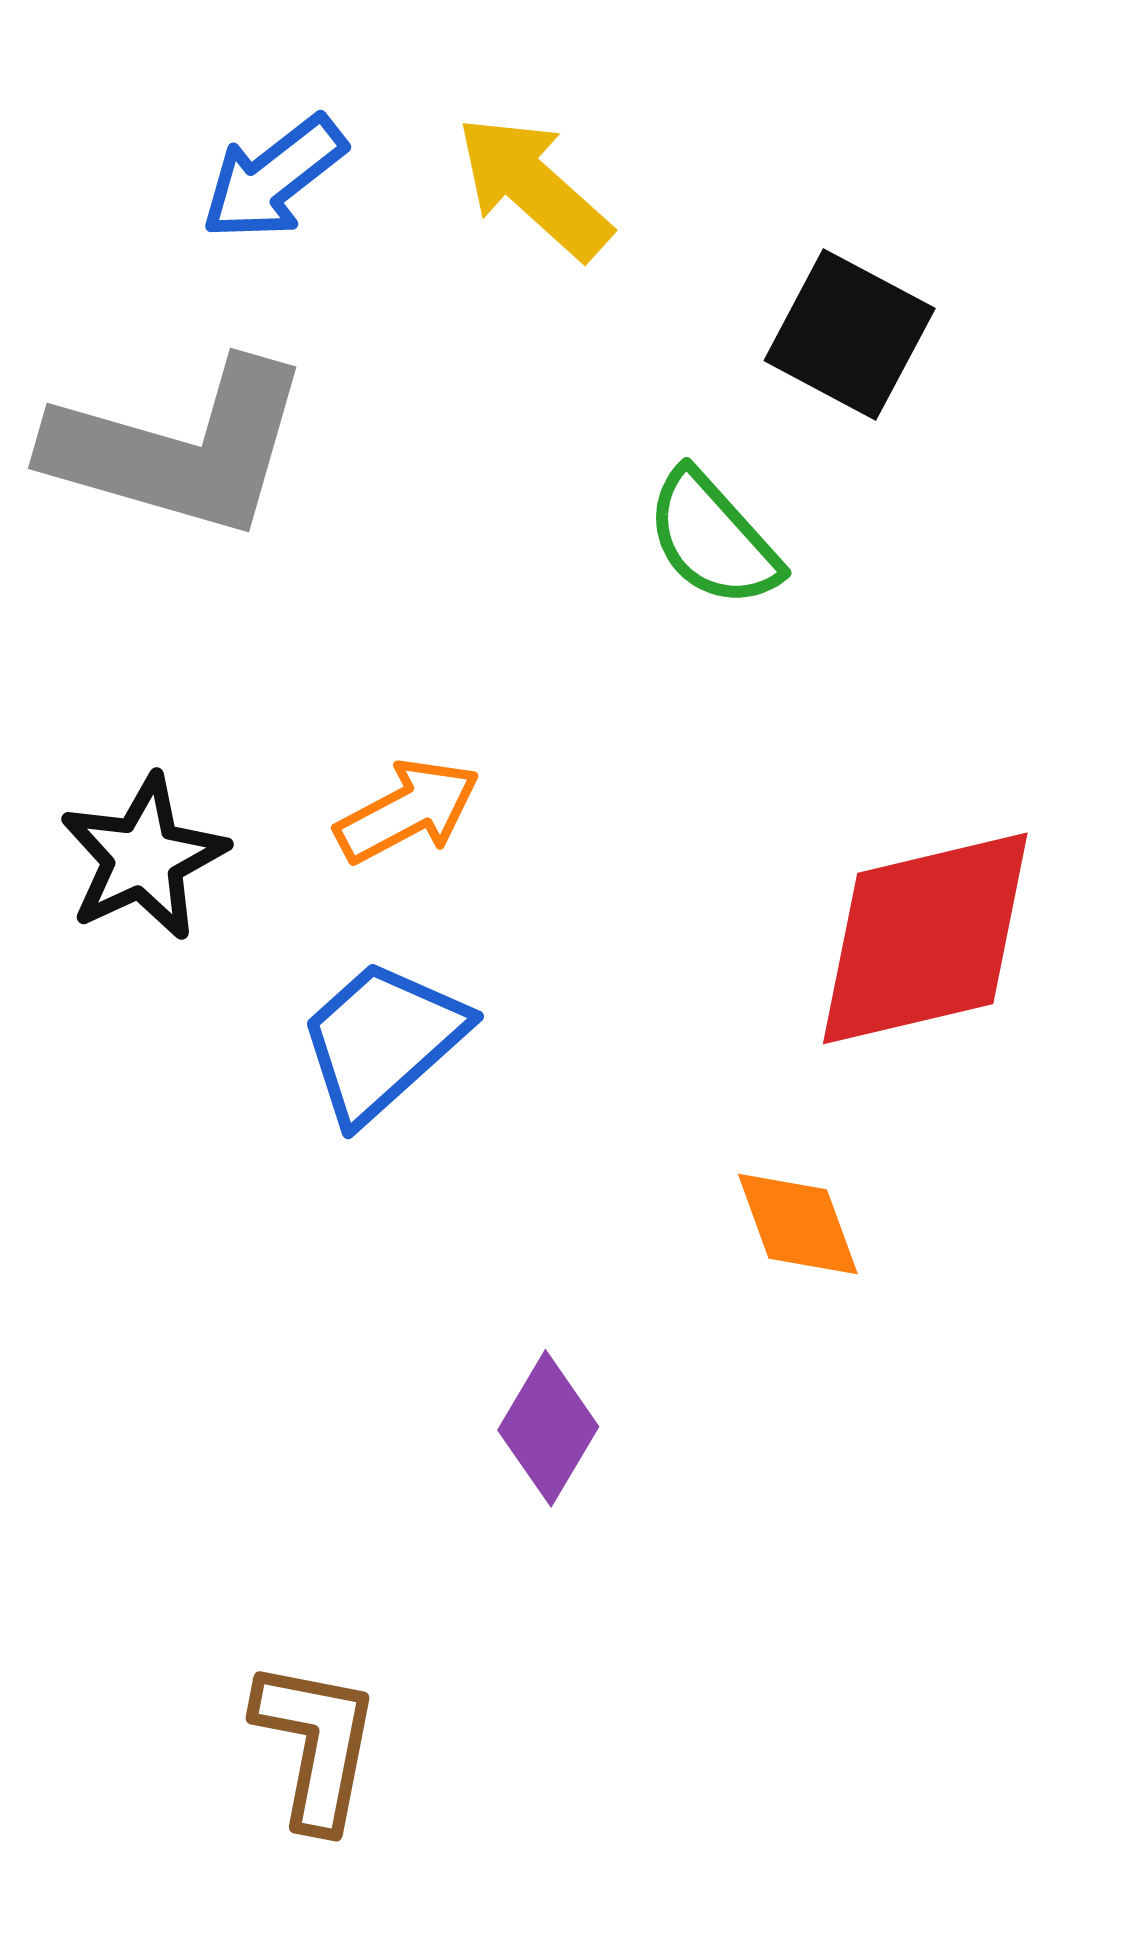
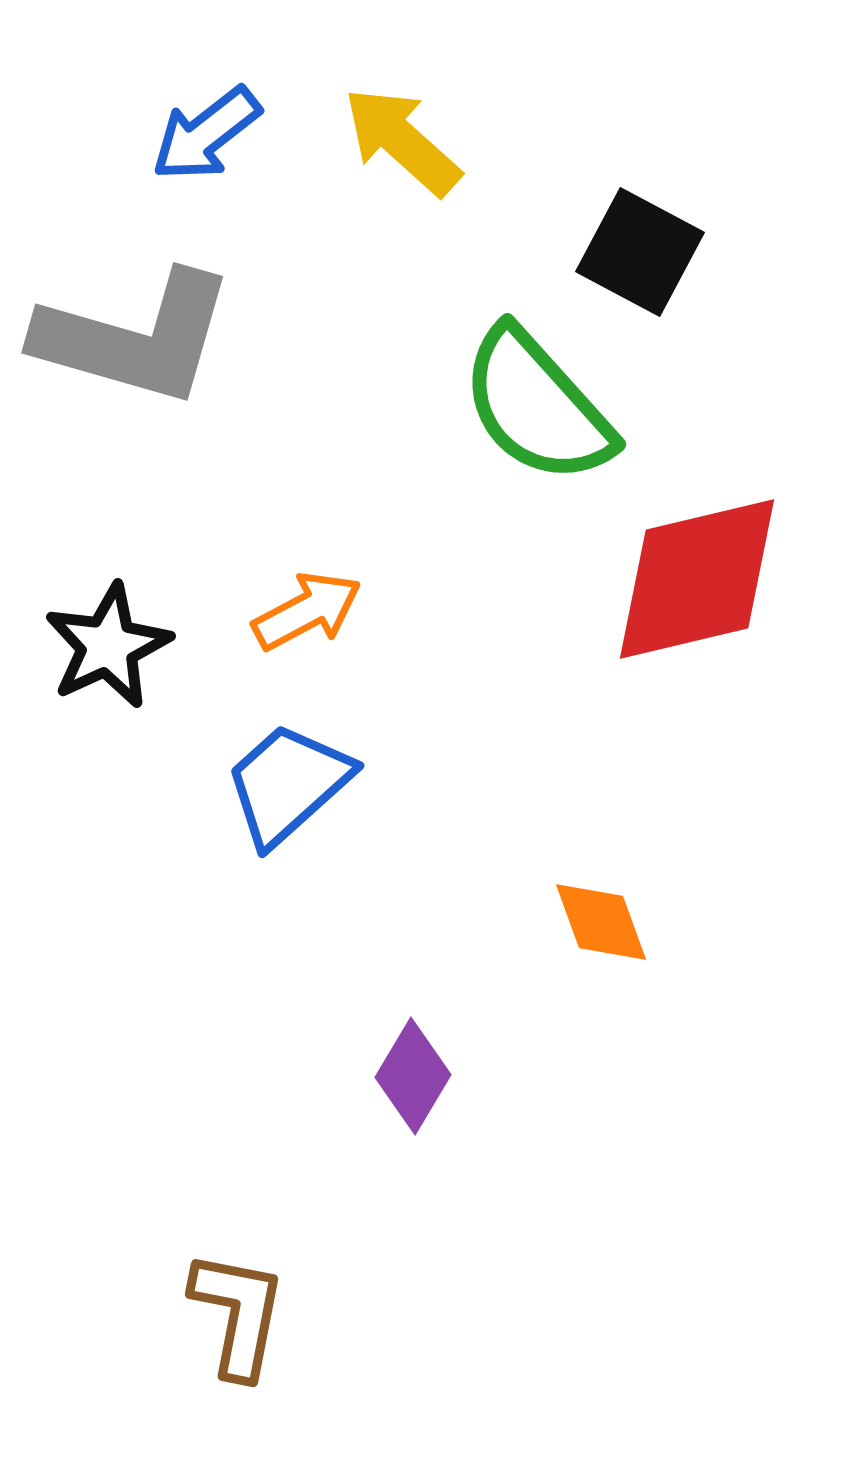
green semicircle: (713, 539) -> (537, 406), size x1.5
red diamond: (925, 938) -> (697, 579), moved

